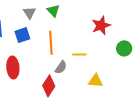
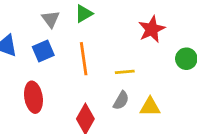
green triangle: (53, 11) -> (84, 14), turned 48
gray semicircle: (61, 67) -> (121, 100), moved

